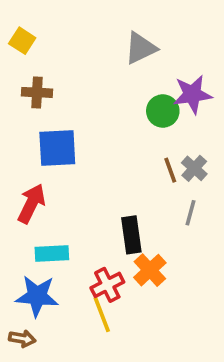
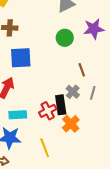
green circle: (163, 111) -> (65, 38), moved
gray cross: (194, 168) -> (73, 92), moved
red cross: (107, 285) -> (48, 111), moved

